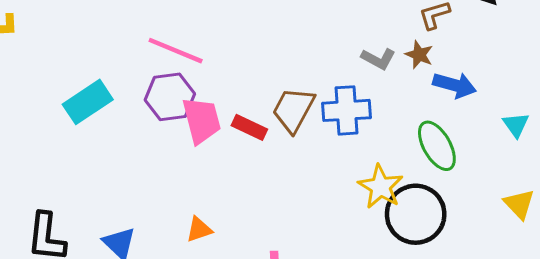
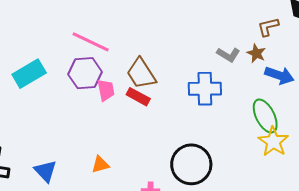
brown trapezoid: (293, 110) -> (141, 74), moved, turned -64
pink trapezoid: (202, 120) -> (106, 90), size x0.7
yellow star: (381, 187) -> (273, 142), moved
black circle: (416, 214) -> (191, 164), moved

